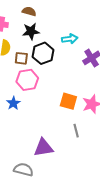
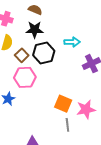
brown square: (21, 58) -> (22, 55), turned 32
gray line: (76, 131) -> (67, 125), moved

